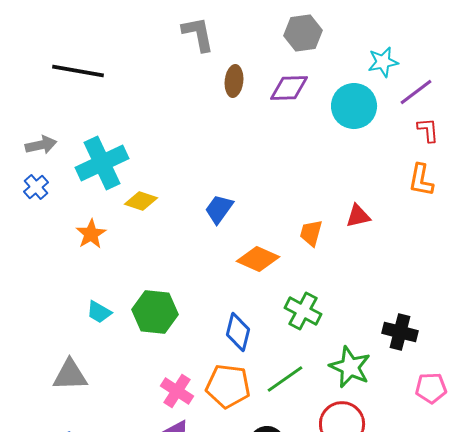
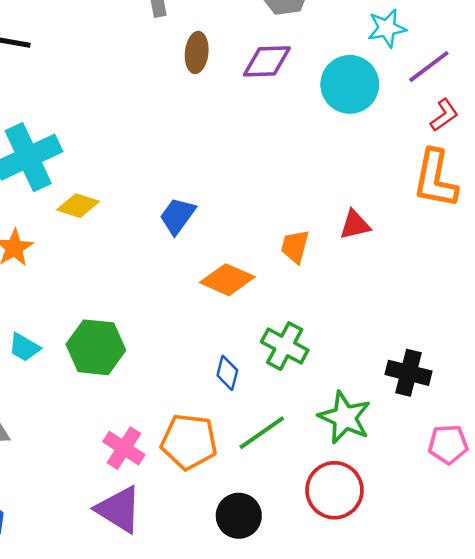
red L-shape: (428, 130) -> (444, 115), turned 60
orange L-shape: (421, 180) -> (435, 179), size x1.4
blue diamond: (238, 332) -> (227, 373), moved, size x0.7

